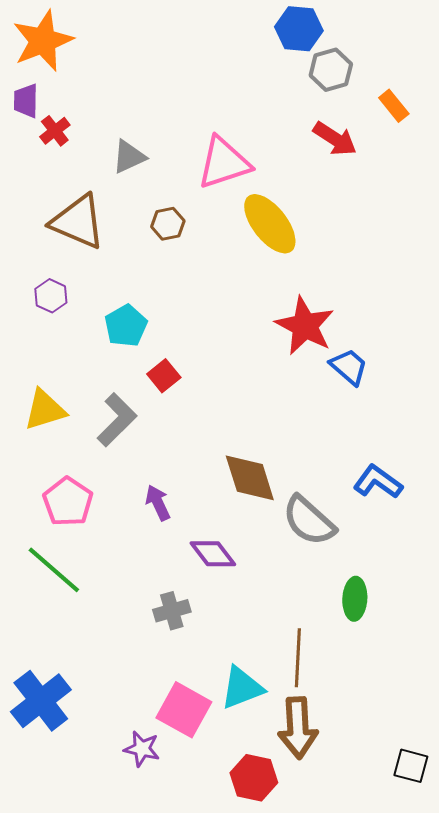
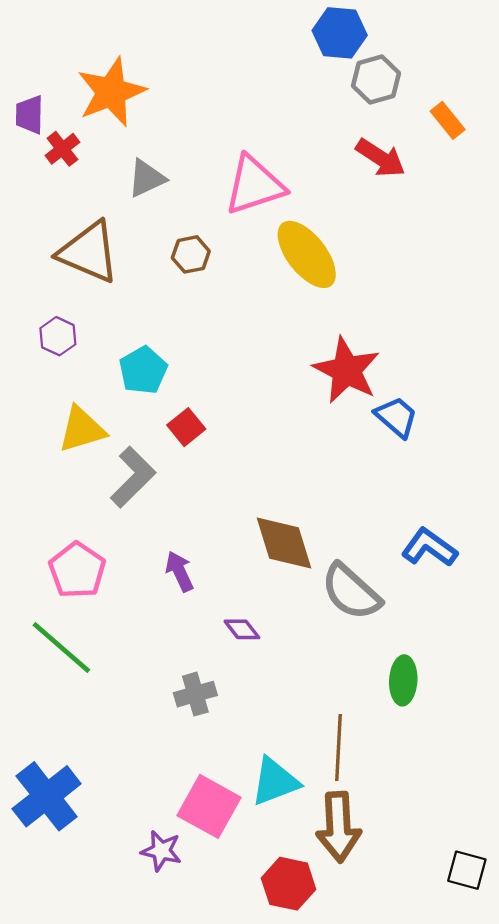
orange star: (43, 41) -> (111, 92), moved
yellow triangle: (45, 410) -> (82, 429), moved
purple diamond: (213, 554) -> (242, 629), size x0.7

